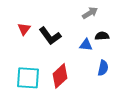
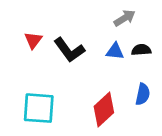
blue triangle: (86, 45) -> (115, 51), moved
red diamond: (60, 76) -> (104, 109), moved

